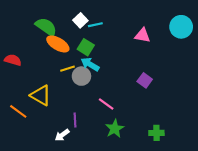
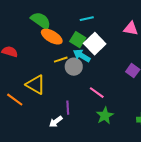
white square: (80, 20) -> (95, 44), moved, size x1.5

